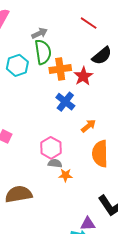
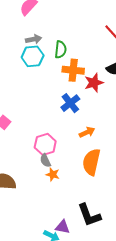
gray arrow: (40, 33) -> (34, 39), moved
green semicircle: (43, 52) -> (61, 50), size x0.7
gray semicircle: (55, 163) -> (45, 161), turned -136

